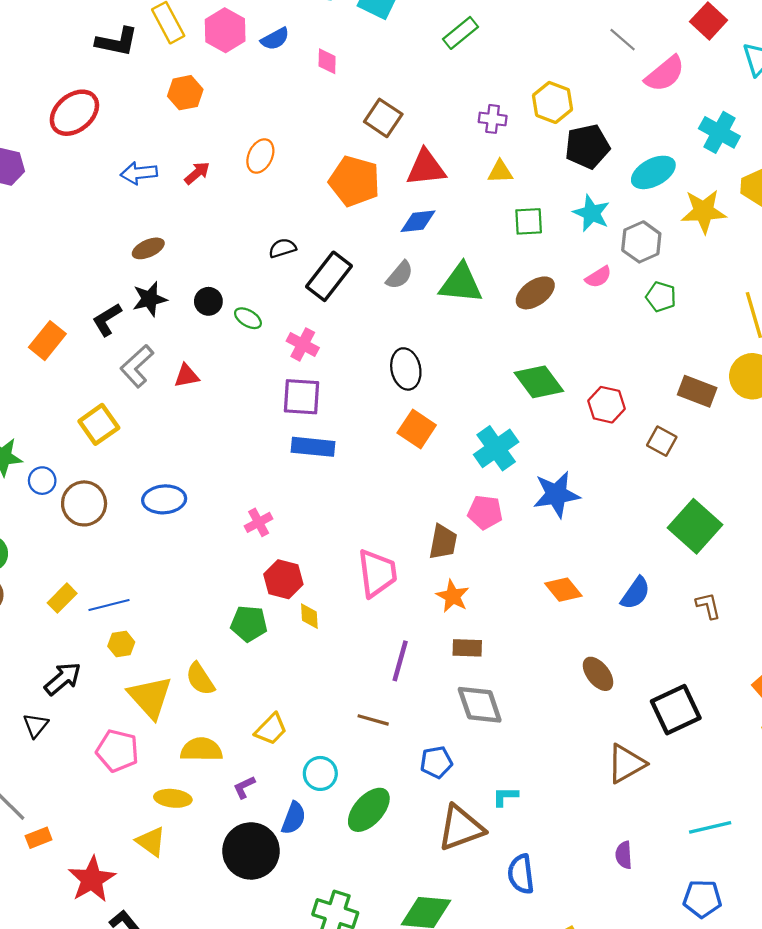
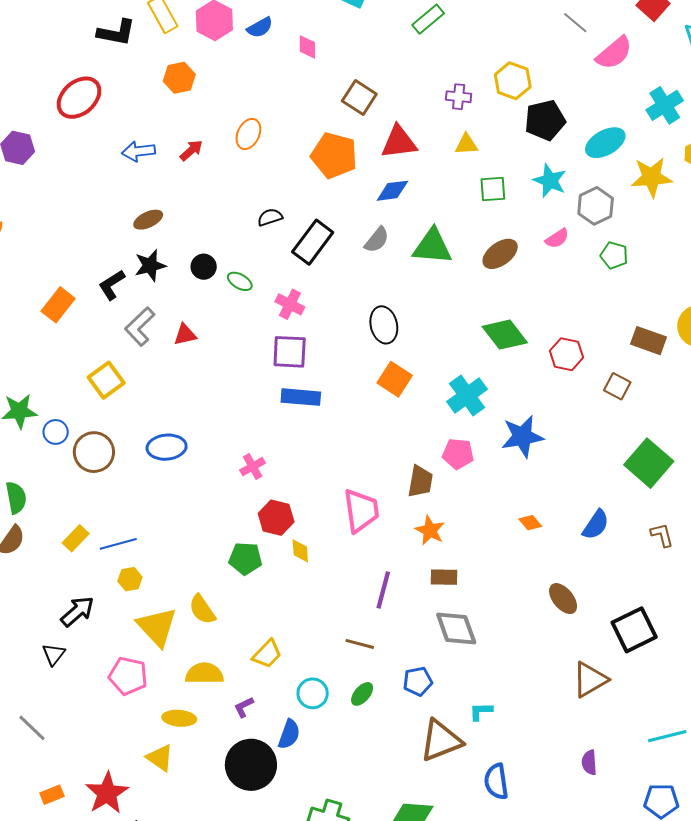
cyan cross: (719, 132) -> (665, 105), turned 30
orange diamond: (563, 590) -> (530, 523), size x0.7
green ellipse: (369, 810) -> (362, 694), moved, size x0.6
orange rectangle: (39, 838) -> (52, 795), moved

